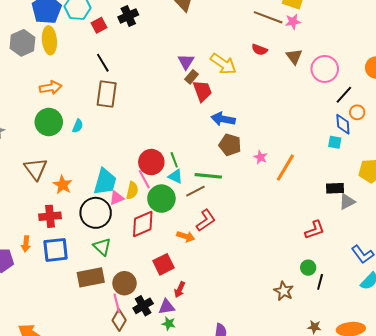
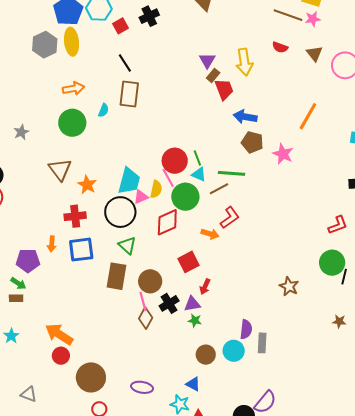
yellow arrow: (223, 64) -> (244, 62), turned 48
cyan semicircle: (78, 126) -> (104, 110), moved
pink star: (261, 157) -> (283, 154), size x1.5
orange line: (285, 168) -> (308, 116), moved
green circle: (308, 268) -> (332, 263), size x1.6
brown rectangle: (91, 277) -> (117, 276), turned -68
brown star: (284, 291) -> (289, 286), moved

